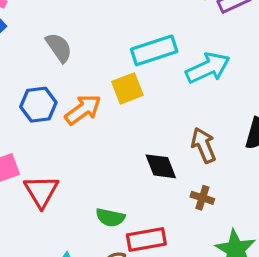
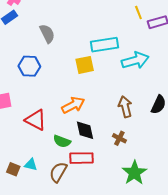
orange arrow: (83, 110) -> (73, 105), moved
black diamond: (161, 166) -> (85, 130), moved
red triangle: (41, 191) -> (36, 120), moved, turned -40

